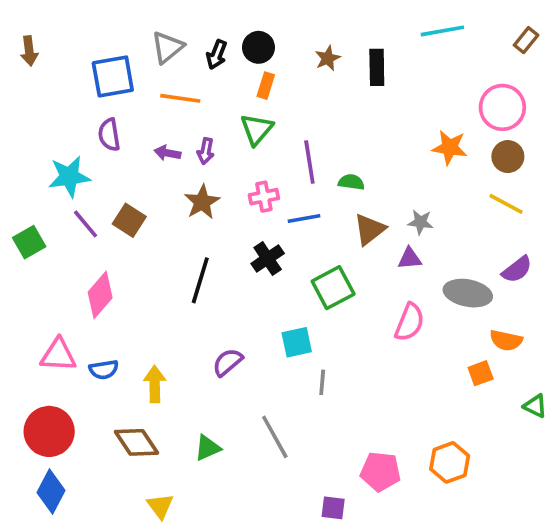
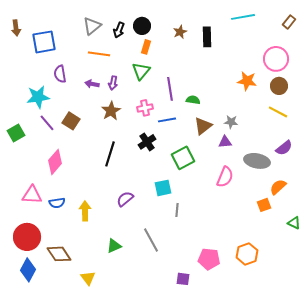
blue square: (113, 76) -> (44, 42), moved
orange semicircle: (506, 340) -> (278, 187), turned 126
brown diamond: (137, 442) -> (59, 254), moved

